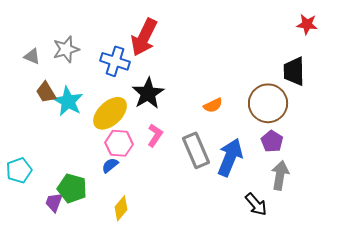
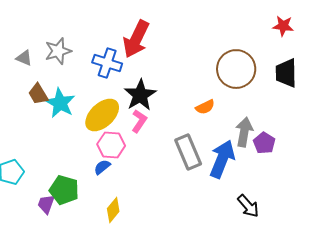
red star: (307, 24) -> (283, 26), moved
brown circle: (268, 103) -> (236, 69), moved
pink L-shape: (155, 135) -> (139, 121), moved
gray arrow: (280, 175) -> (244, 132), moved

